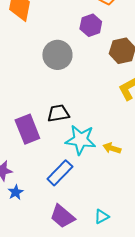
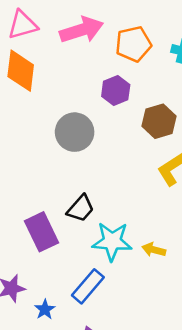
black trapezoid: (58, 113) -> (81, 209), turned 145
blue star: (16, 192) -> (45, 309), moved

